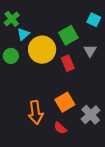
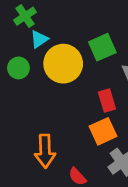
red rectangle: (68, 63) -> (107, 101), moved
orange square: (65, 102) -> (103, 131), moved

